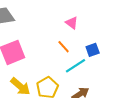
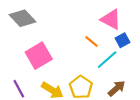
pink triangle: (72, 23) -> (111, 19), moved, size x1.5

